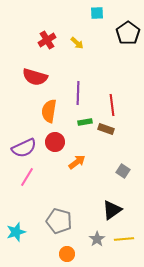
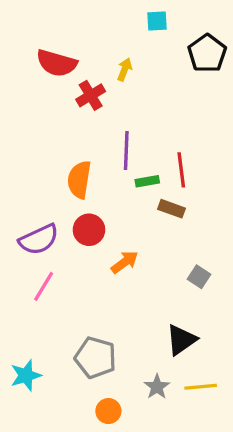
red cross: (47, 40) -> (91, 95), moved
yellow arrow: (77, 43) -> (125, 70), turned -112
red semicircle: (35, 77) -> (57, 63), moved
green rectangle: (85, 122) -> (147, 181), moved

